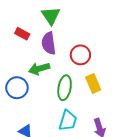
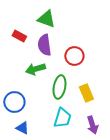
green triangle: (51, 16) -> (46, 19), turned -36
yellow rectangle: (93, 83) -> (86, 93), moved
blue circle: (17, 88) -> (14, 102), moved

